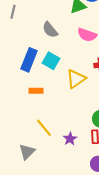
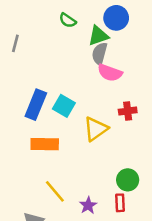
gray semicircle: (50, 30) -> (100, 54), moved, turned 54
orange rectangle: (36, 91) -> (45, 144), size x1.5

